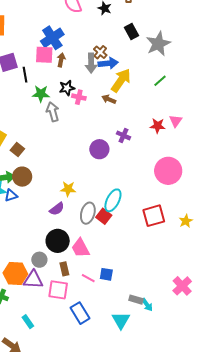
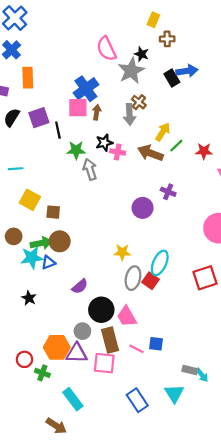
gray star: (158, 44) -> (131, 71), moved
blue arrow: (108, 63) -> (187, 71), moved
yellow arrow: (121, 80) -> (163, 132), size x0.7
green line: (160, 81) -> (176, 146), moved
brown arrow: (109, 99) -> (150, 153), size x1.6
red star: (158, 126) -> (204, 151), moved
brown square: (17, 149) -> (53, 212), turned -32
yellow star: (68, 189) -> (122, 252), moved
purple semicircle: (57, 209) -> (80, 286), moved
brown rectangle: (64, 269) -> (110, 340), size x1.6
blue rectangle: (80, 313) -> (137, 400), moved
cyan rectangle: (28, 322) -> (73, 399), size x1.5

